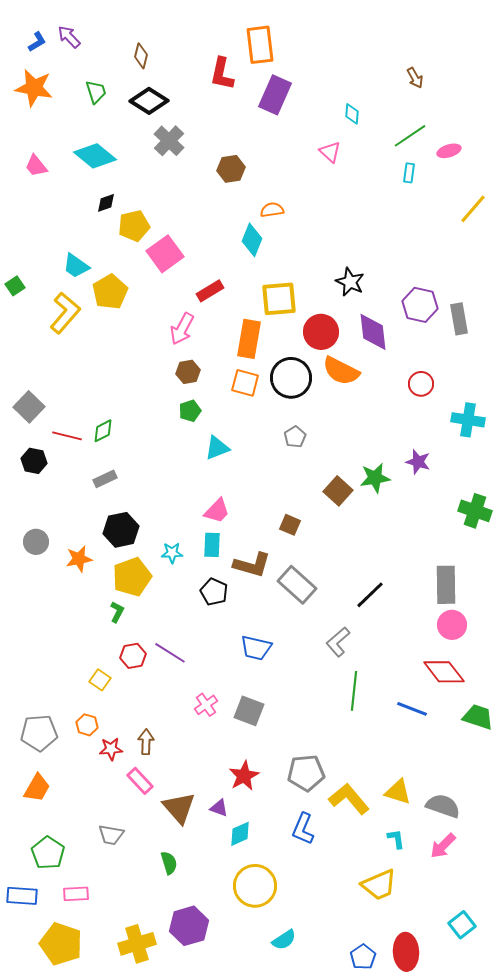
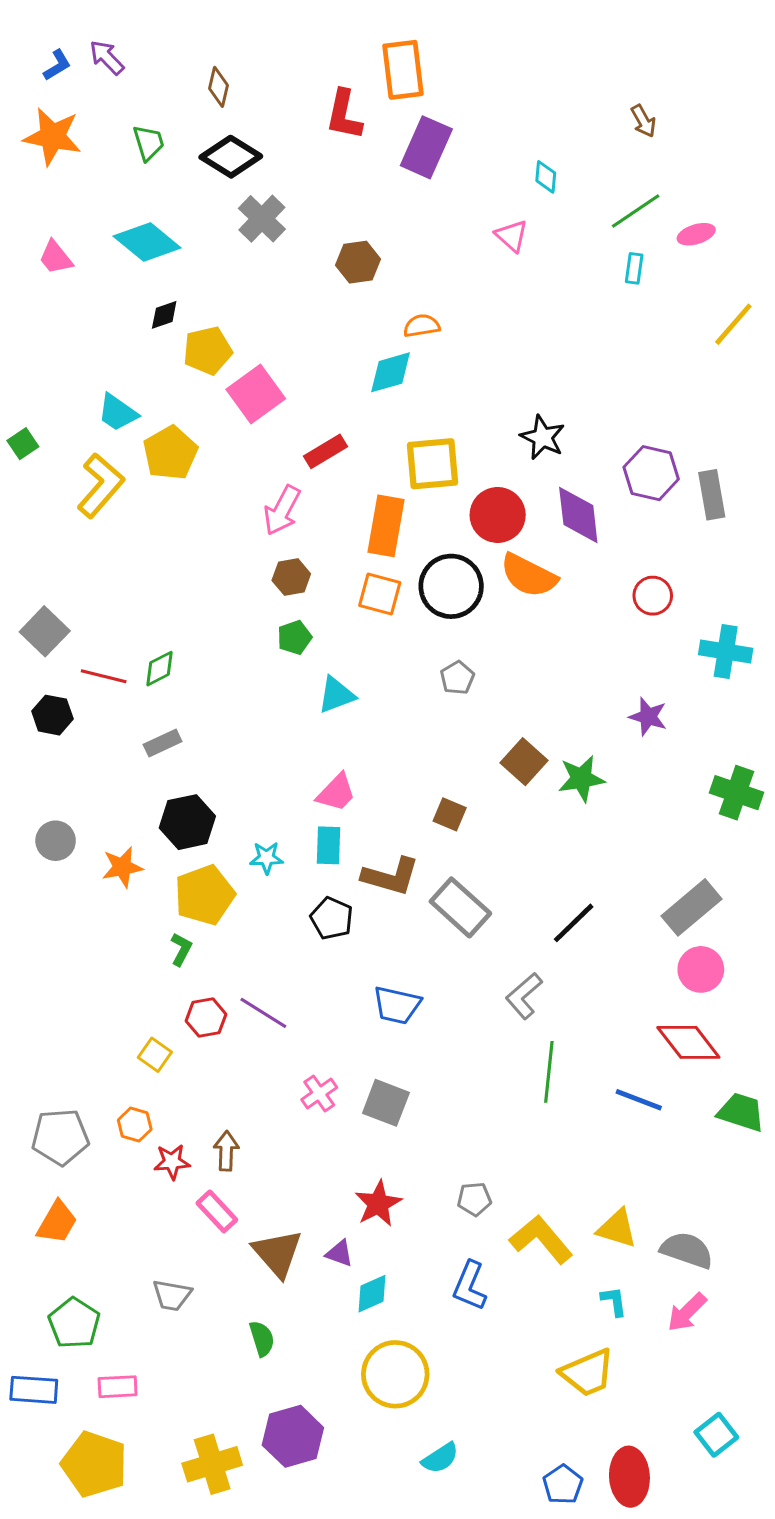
cyan diamond: (252, 240) -> (391, 372), turned 52
green star: (375, 478) -> (581, 779), moved
gray rectangle: (446, 585) -> (692, 907), turned 51
gray pentagon: (306, 773) -> (474, 1199), size x0.6

